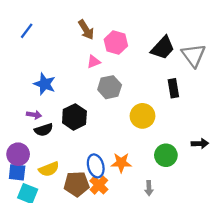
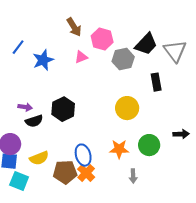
blue line: (27, 31) -> (18, 47), moved
blue star: (45, 84) -> (43, 60), moved, turned 30
gray hexagon: (110, 87) -> (123, 59), moved
orange star: (121, 163) -> (119, 149), moved

